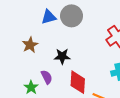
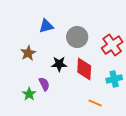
gray circle: (72, 16) -> (77, 37), moved
red diamond: (78, 82) -> (84, 69), moved

